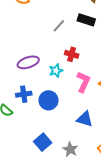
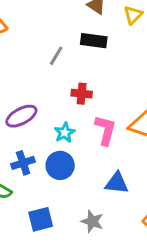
cyan star: (56, 71) -> (65, 133), moved
blue square: (43, 142) -> (41, 219), moved, turned 36
gray star: (70, 149) -> (92, 221), moved

